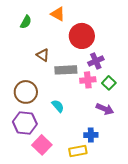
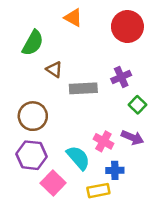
green semicircle: (26, 22) -> (33, 43), moved, size x1.5
red circle: (82, 36) -> (127, 27), moved
pink cross: (88, 80) -> (103, 141), moved, turned 35
cyan semicircle: (58, 106) -> (78, 158), moved, size x1.5

